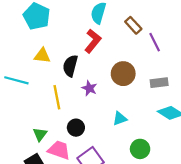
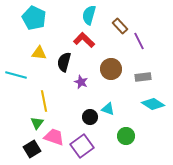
red L-shape: (93, 41) -> (84, 40), turned -85
yellow line: (57, 97) -> (44, 101), moved
cyan triangle: (120, 119) -> (108, 109), turned 40
black circle: (76, 128) -> (90, 117), moved

